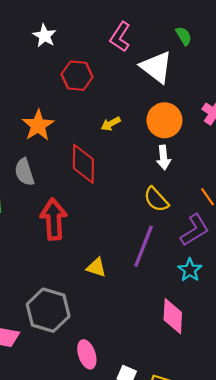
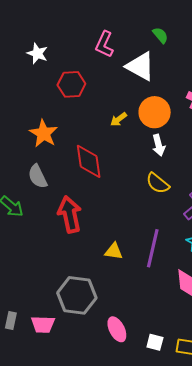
yellow arrow: (111, 124) -> (119, 119), moved
purple line: (144, 246) -> (153, 248), moved

